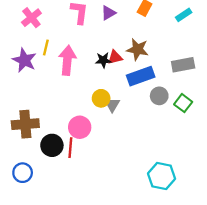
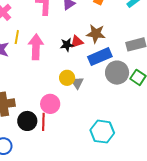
gray circle: (159, 96) -> (117, 73), size x1.5
cyan hexagon: (162, 176) -> (102, 132), moved

